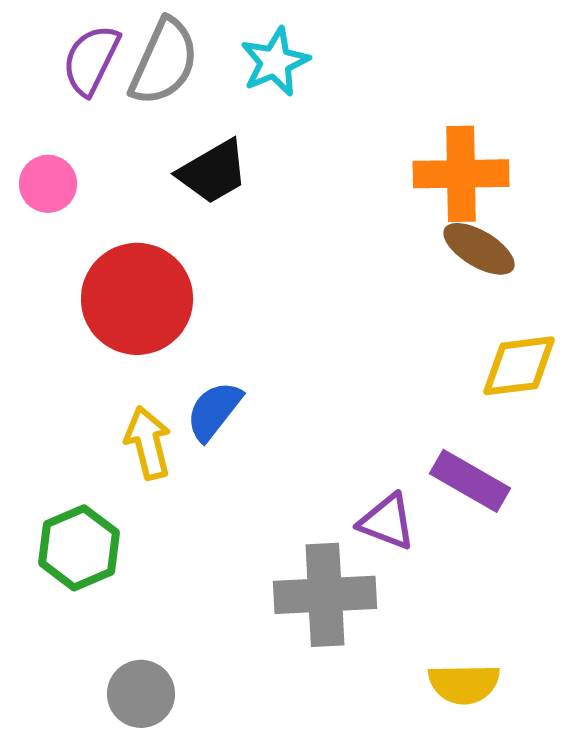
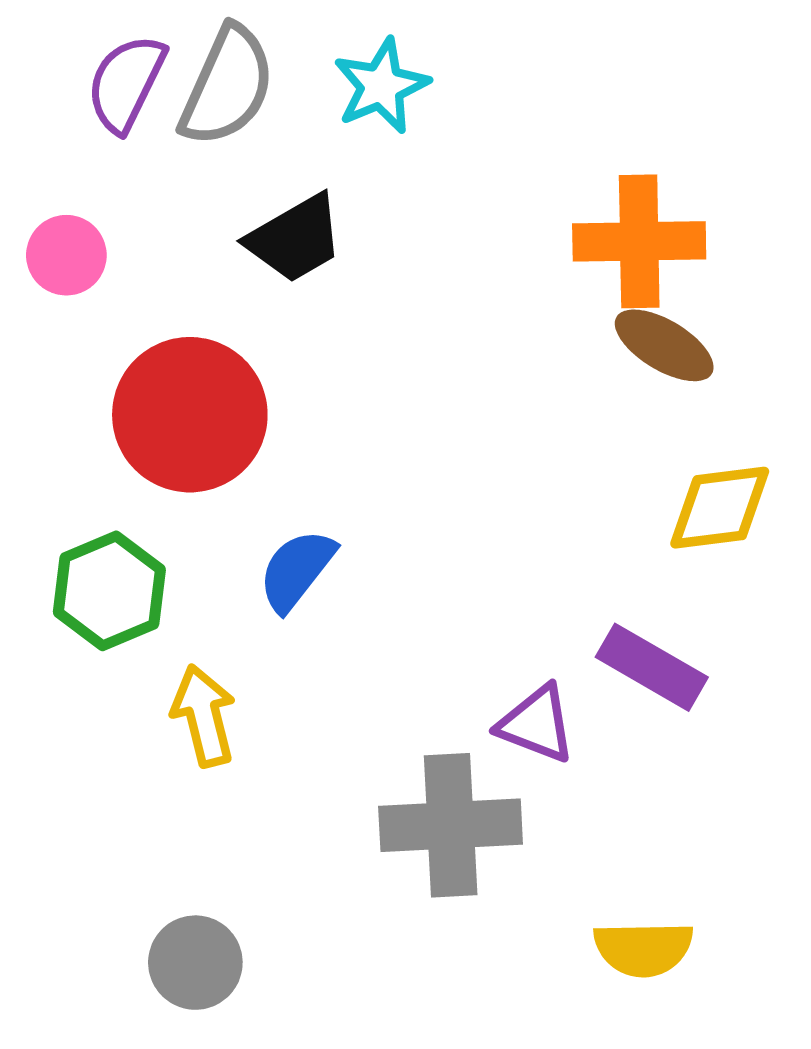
yellow arrow: (148, 443) -> (204, 716), moved
green hexagon: (79, 548) -> (109, 591), moved

